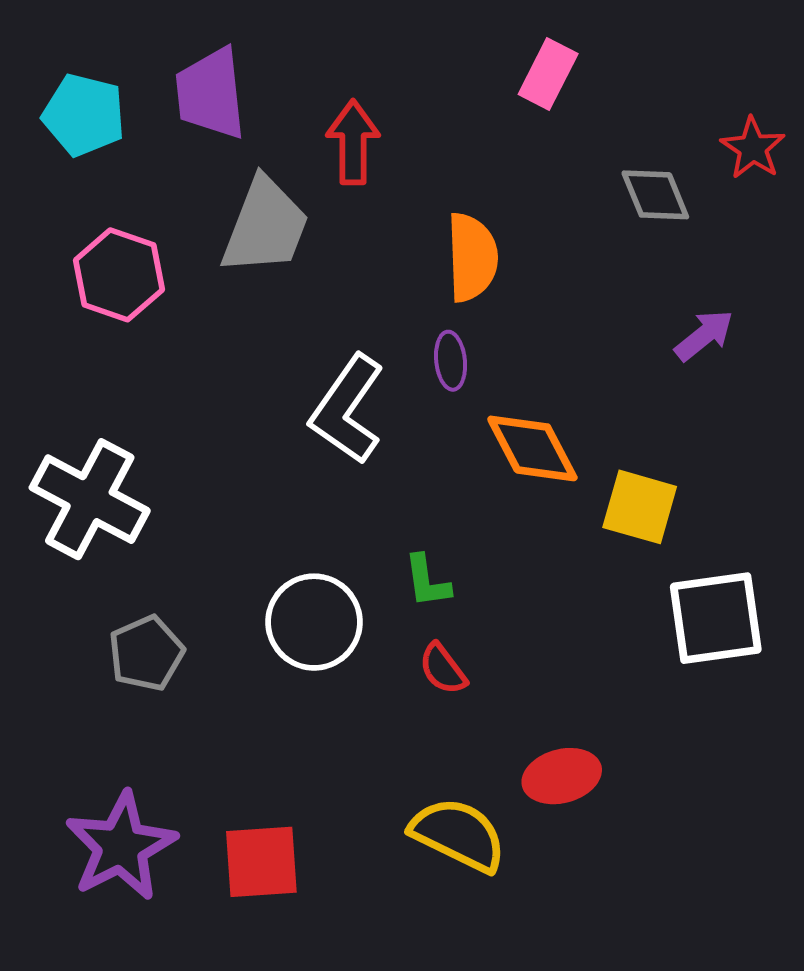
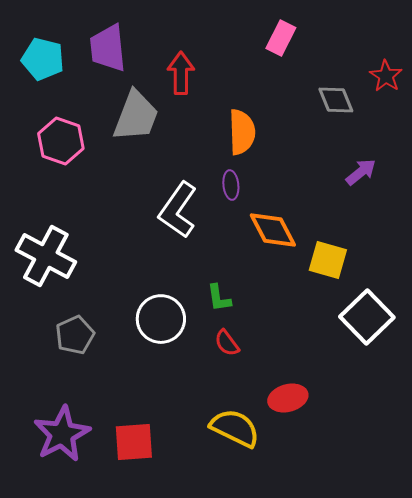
white square: (716, 618) -> (367, 317), turned -36

